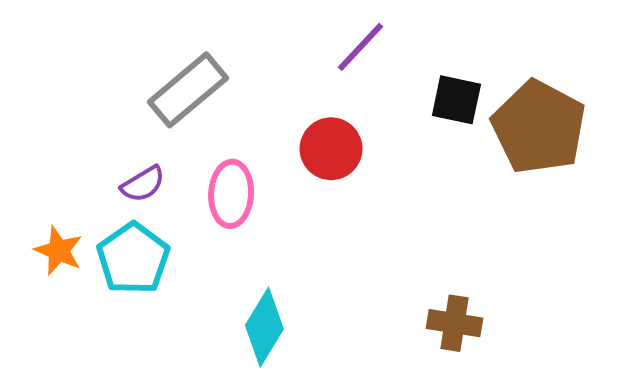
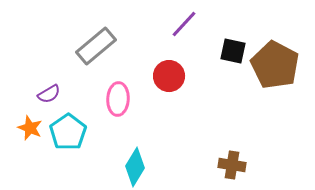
purple semicircle: (143, 184) -> (49, 94), moved

